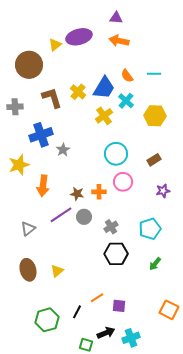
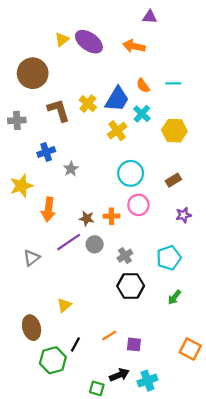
purple triangle: (116, 18) -> (150, 17), moved
purple ellipse: (79, 37) -> (89, 42), turned 50
yellow triangle: (55, 45) -> (62, 39), moved
blue cross: (41, 135) -> (46, 152), size x0.7
brown ellipse: (28, 270) -> (32, 328), moved
black line: (77, 312) -> (75, 344), moved

